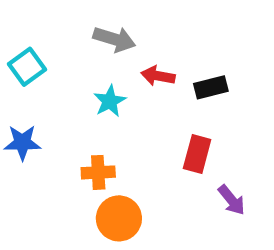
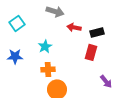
cyan star: (110, 101) -> (45, 46), moved
red rectangle: (197, 154) -> (91, 52), moved

